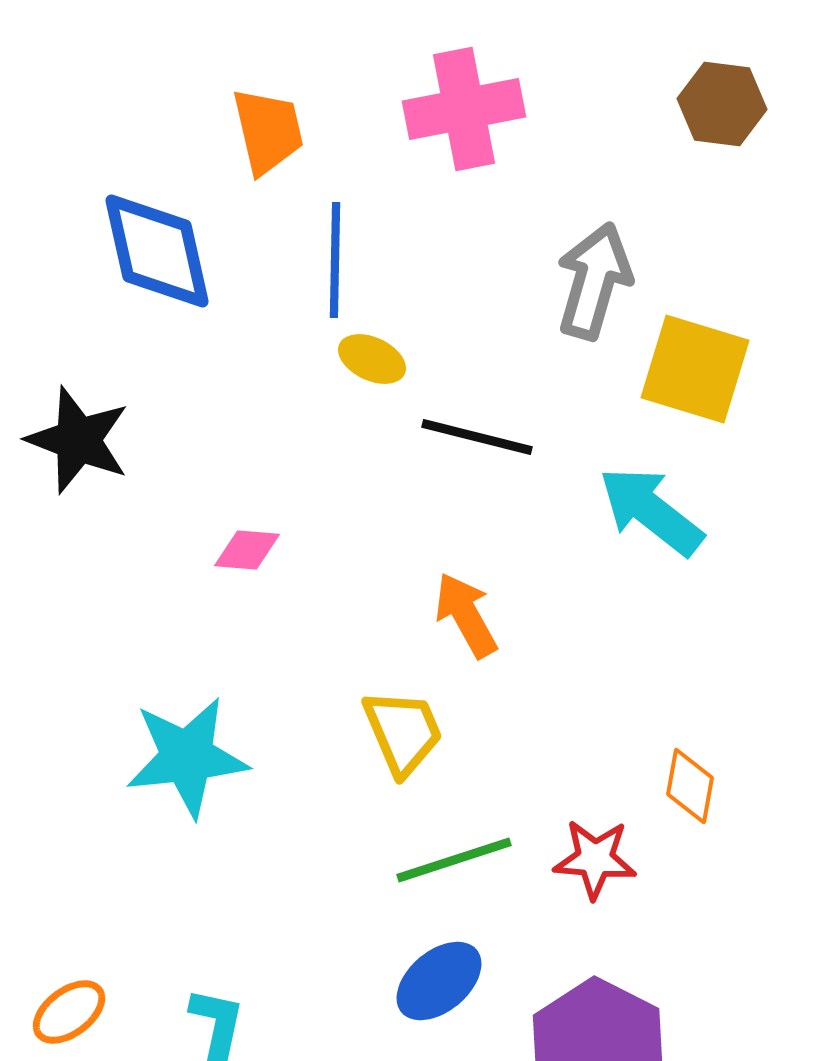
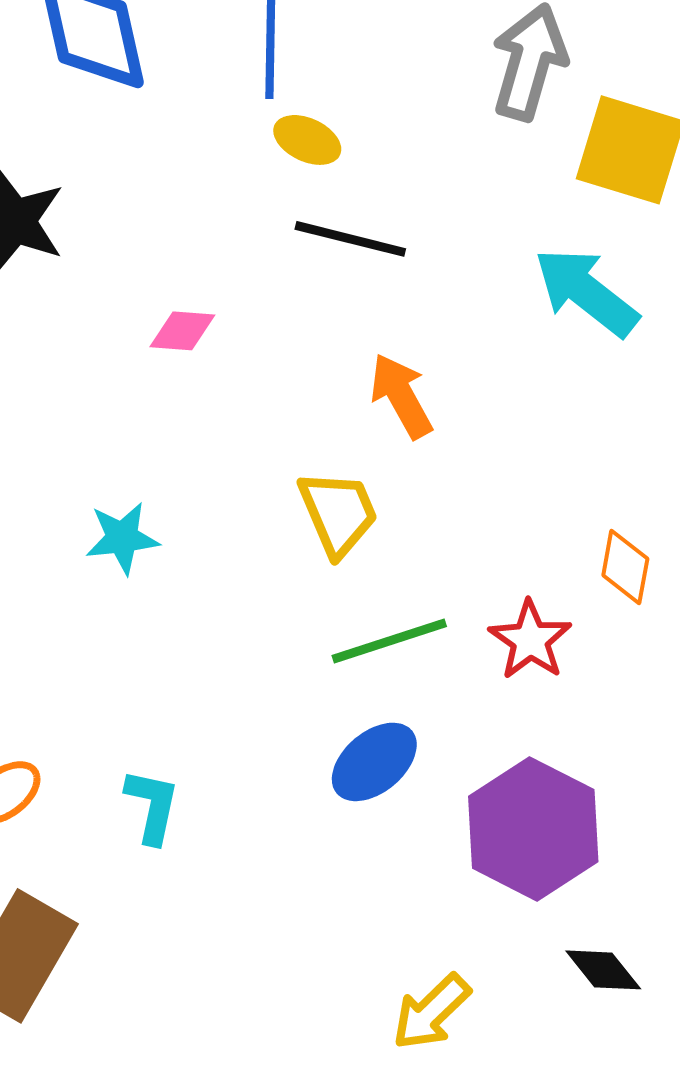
black line: (477, 437) -> (350, 239), moved
cyan star: (187, 757) -> (122, 538), size x0.6
red star: (595, 859) -> (530, 640), turned 30

